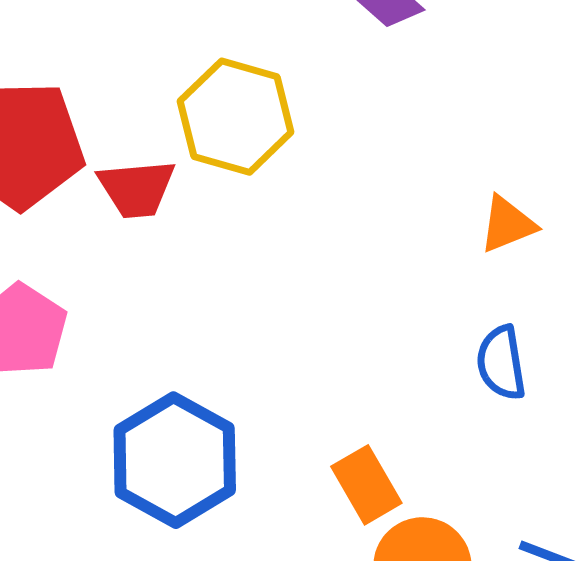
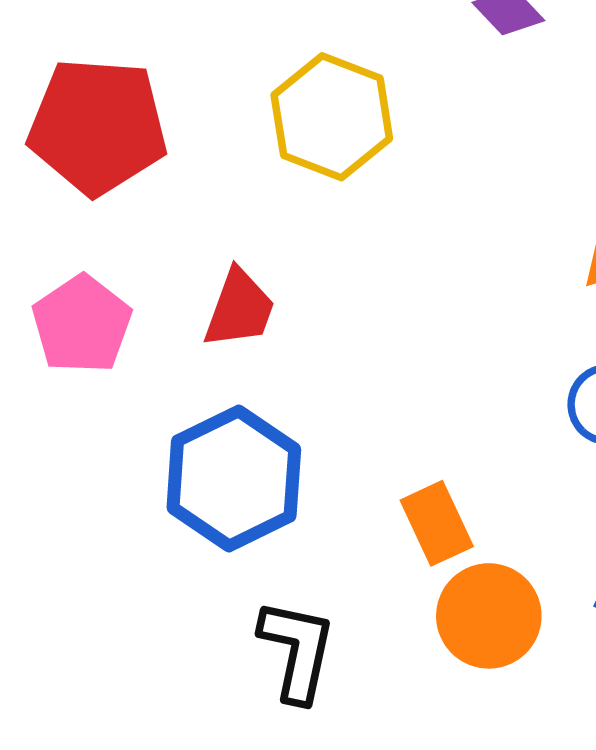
red trapezoid: (137, 189) -> (239, 309), moved, turned -70

